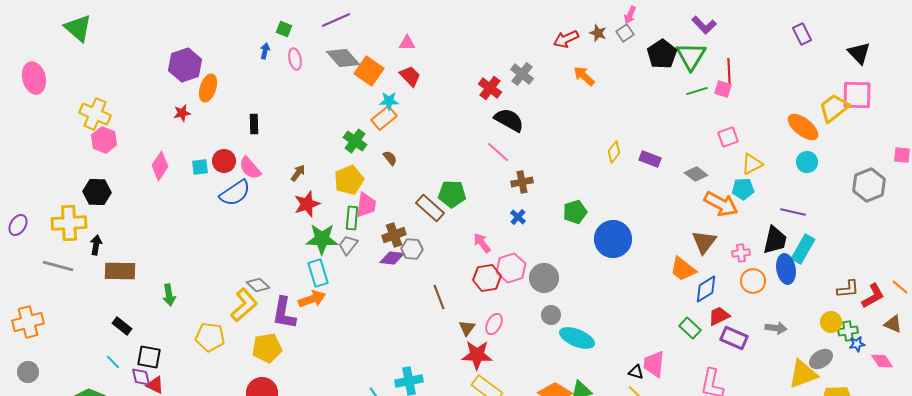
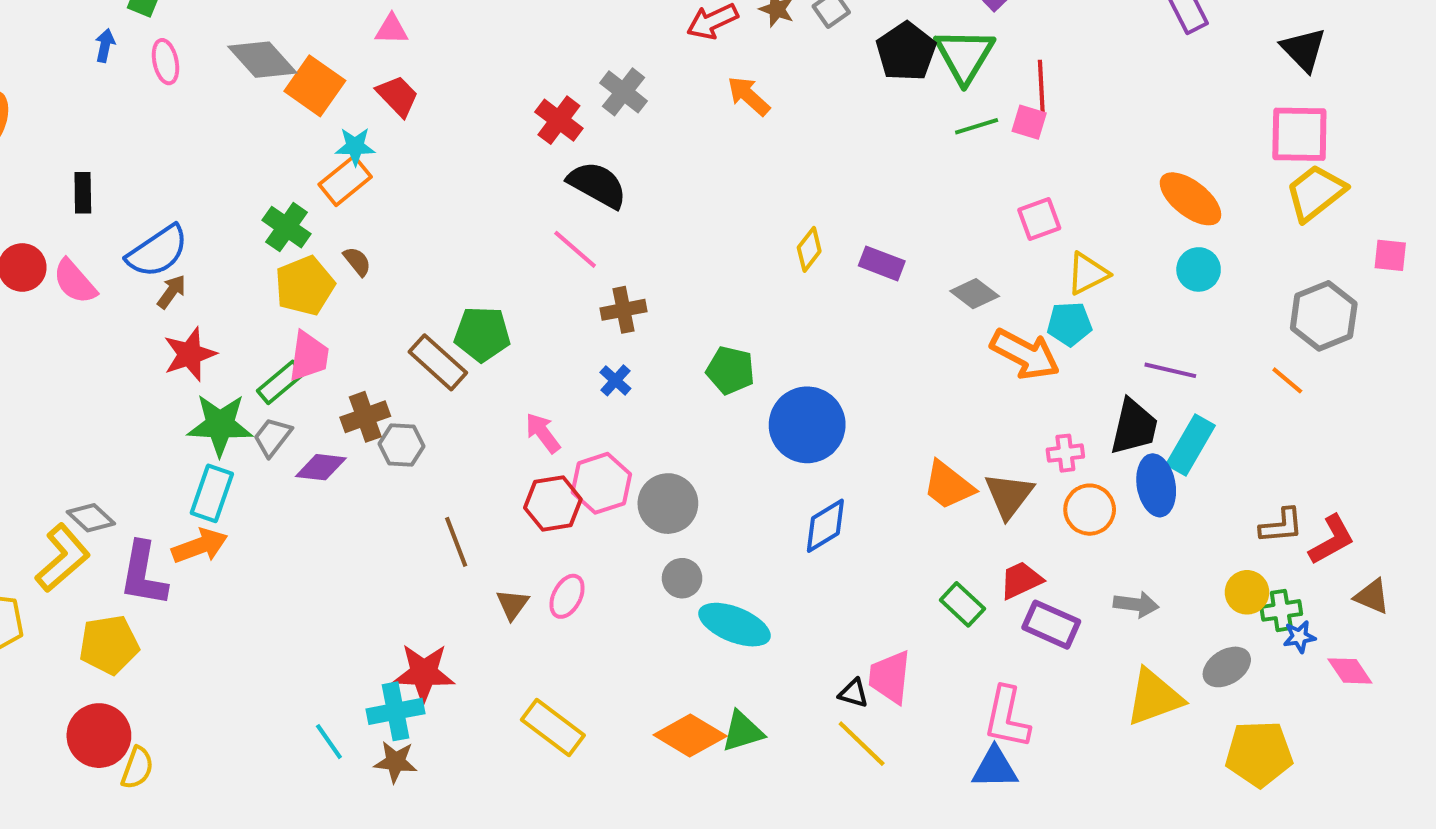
yellow trapezoid: (834, 108) -> (1316, 193), moved
yellow pentagon: (349, 180) -> (305, 286), moved
blue semicircle: (235, 193) -> (157, 251), moved
green pentagon: (575, 212) -> (730, 370), turned 30
green rectangle: (352, 218) -> (281, 382), turned 45
brown triangle: (704, 242) -> (1009, 495), moved
purple diamond: (392, 258) -> (321, 467), moved
cyan rectangle: (318, 273) -> (212, 493), turned 36
orange line: (900, 287) -> (1287, 380), moved
blue diamond: (706, 289) -> (825, 526), moved
red star: (477, 355) -> (424, 673), moved
yellow triangle: (803, 374) -> (1154, 697), moved

